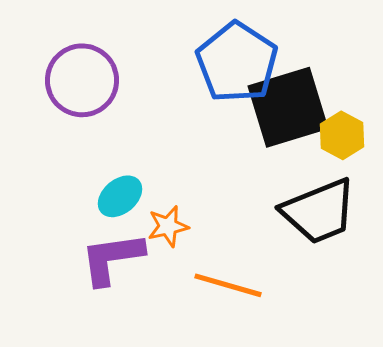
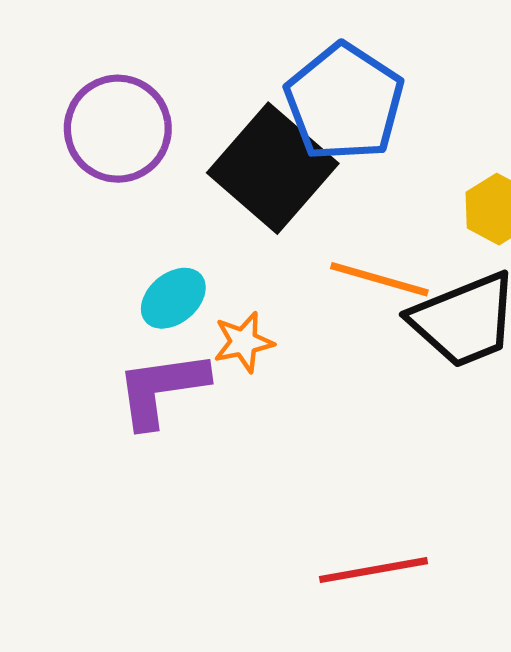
black square: (288, 107) -> (273, 168), moved, turned -32
orange line: (228, 285) -> (379, 279), moved

